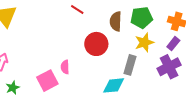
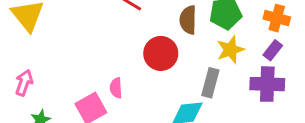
purple cross: (169, 67) -> (267, 84), turned 30

